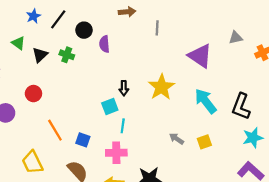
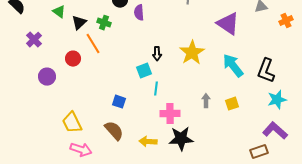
orange line: (55, 130) -> (93, 44), moved
gray arrow: (176, 139) -> (206, 101), turned 56
pink cross: (116, 153) -> (170, 114), moved

